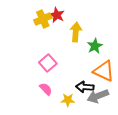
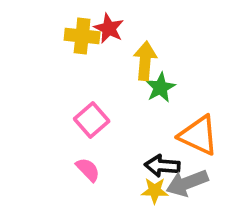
yellow cross: (43, 19) -> (82, 36), turned 30
green star: (95, 46) -> (160, 88), moved
yellow star: (68, 100) -> (155, 191), moved

